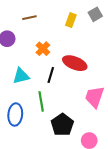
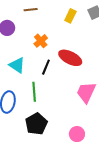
cyan triangle: (21, 76) -> (17, 65), turned 42
black pentagon: (62, 125) -> (36, 124), moved

